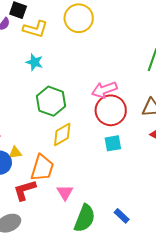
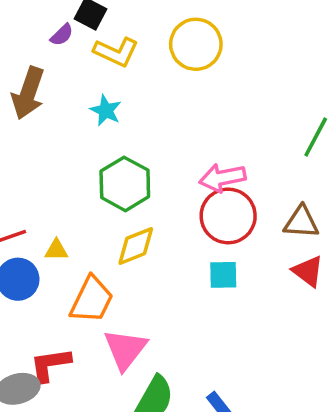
yellow triangle: (15, 153) -> (56, 250), moved
red L-shape: (25, 190) -> (50, 365), moved
pink triangle: (65, 192) -> (125, 349), size x1.5

